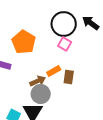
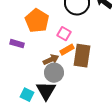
pink square: (65, 44) -> (64, 34), moved
brown rectangle: (69, 77) -> (82, 56), size x1.6

